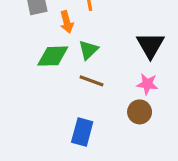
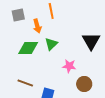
brown line: (91, 81) -> (25, 83), moved
pink star: (147, 84) -> (69, 66), moved

